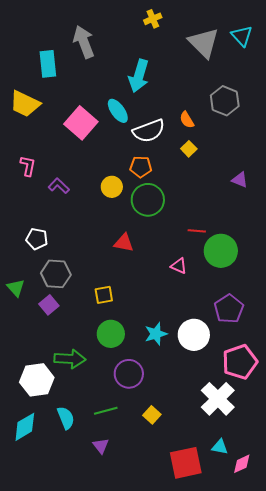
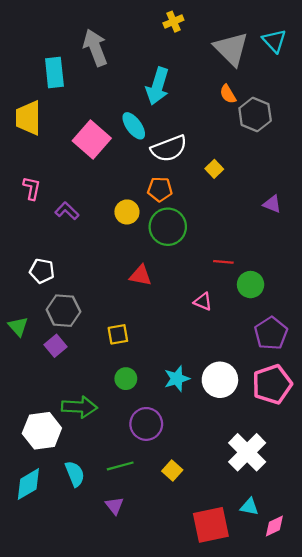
yellow trapezoid: (25, 104) -> (28, 118), turned 64
orange semicircle: (187, 120) -> (228, 94), moved
green circle: (221, 251) -> (251, 285), size x0.7
purple pentagon: (229, 309) -> (271, 333), moved
green circle: (111, 334) -> (126, 379), size x0.7
pink pentagon: (240, 362) -> (272, 384), moved

